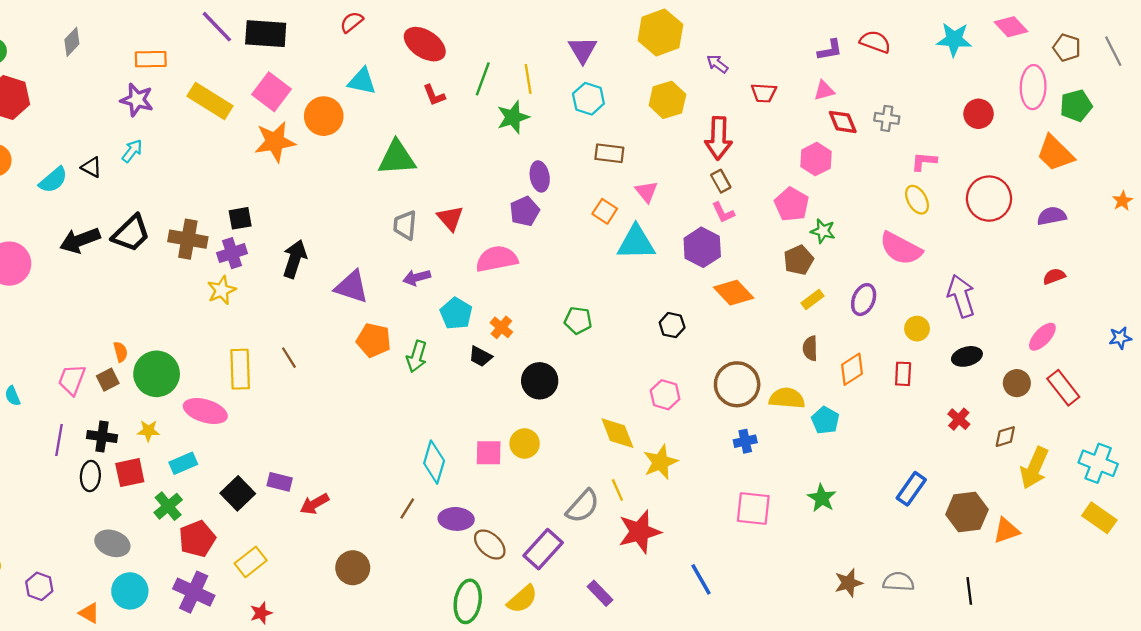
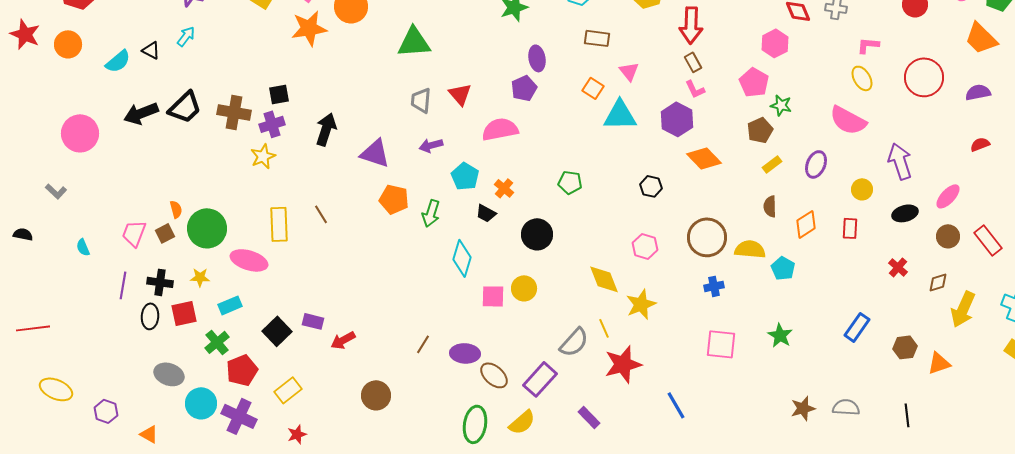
pink ellipse: (1042, 337) -> (948, 196), moved
cyan diamond: (434, 462) -> (462, 258), moved
brown hexagon: (967, 512) -> (905, 347), size x0.7
cyan circle: (130, 591) -> (201, 403), moved

